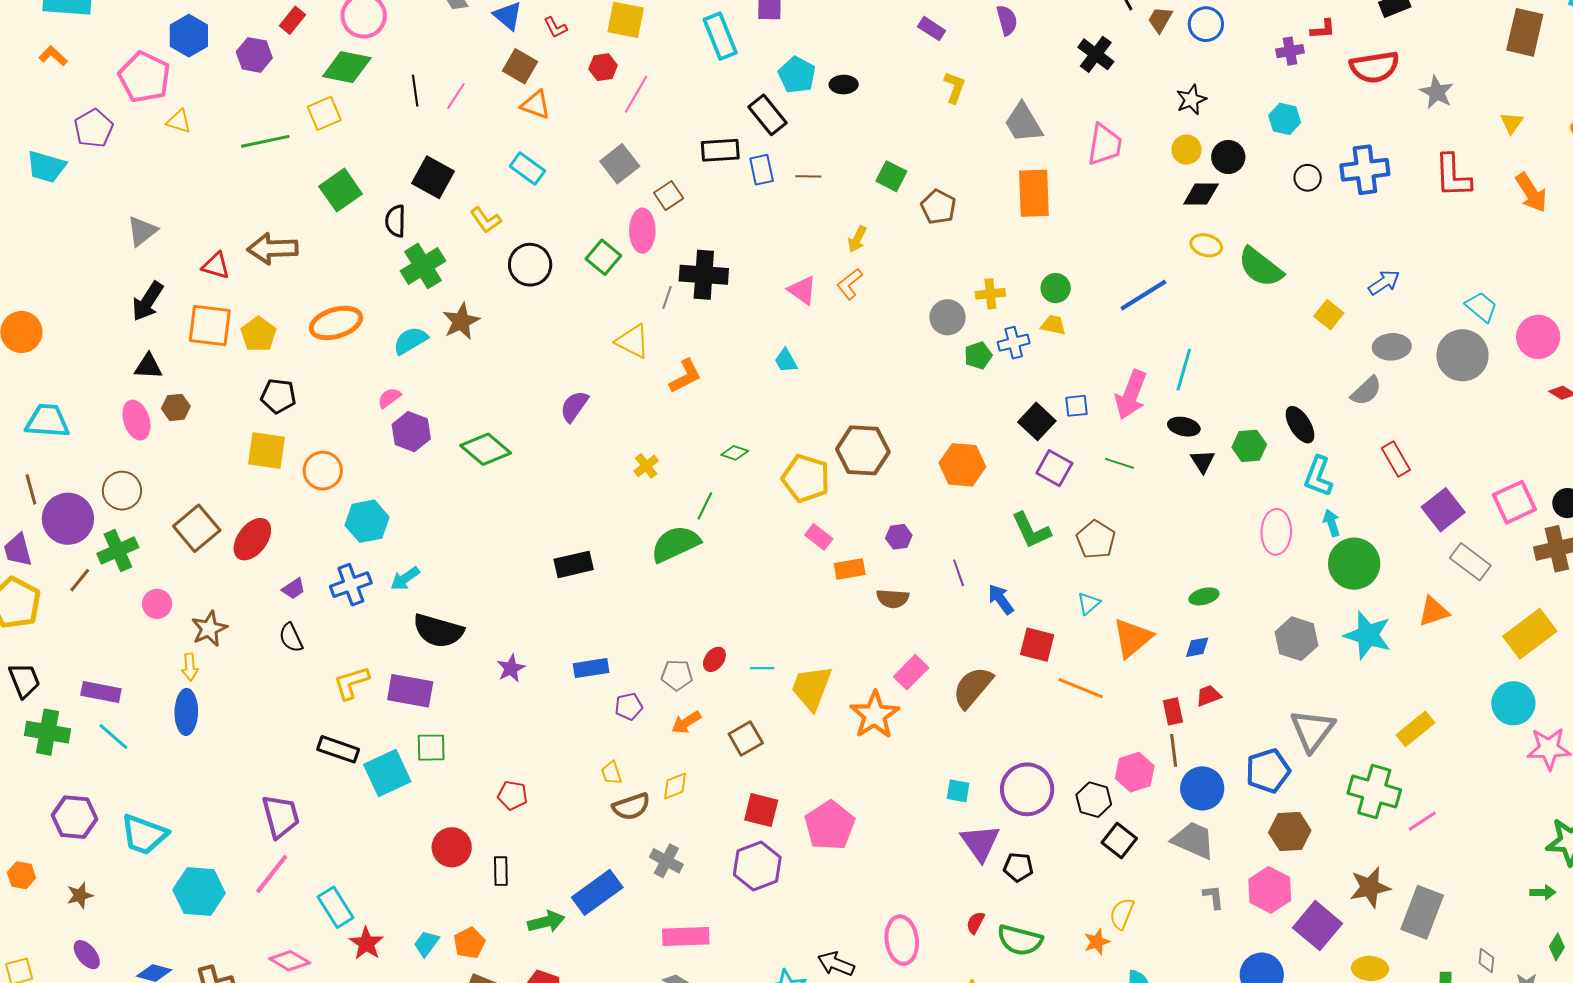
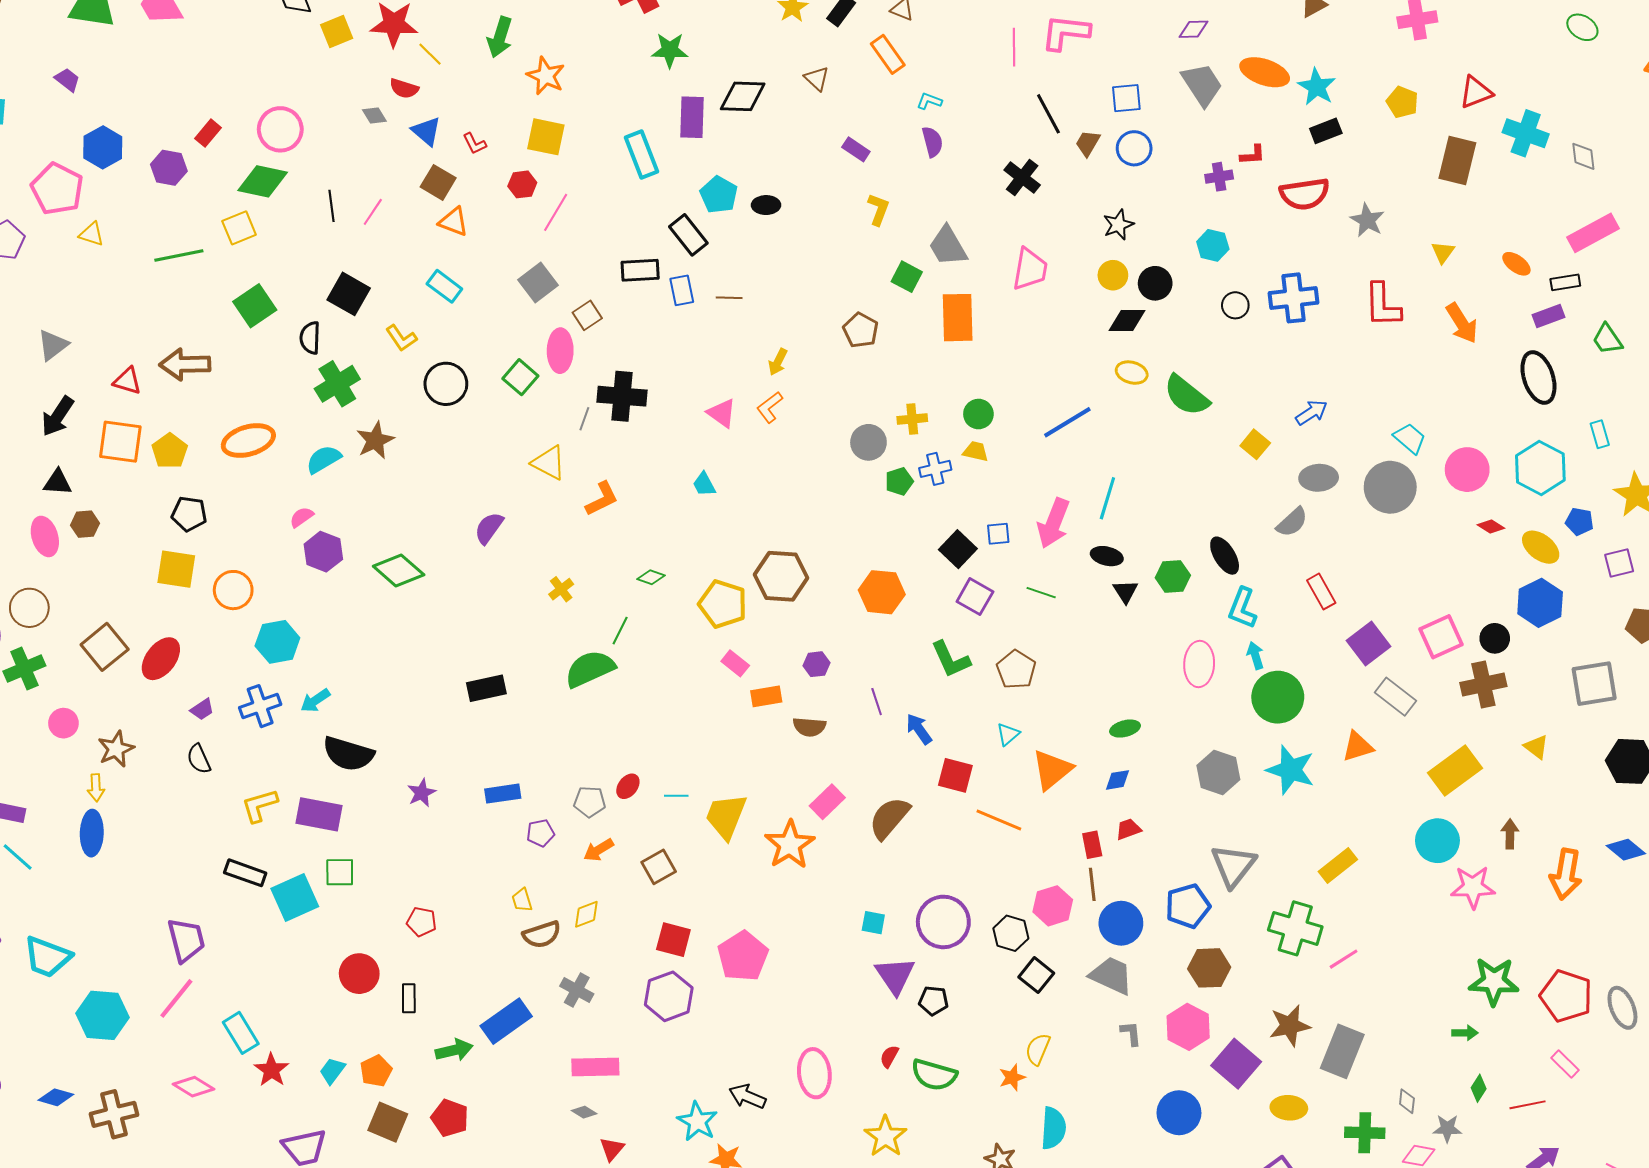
green square: (891, 176) -> (907, 277), moved

